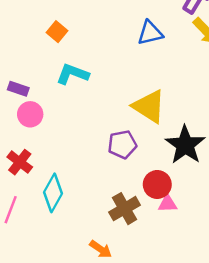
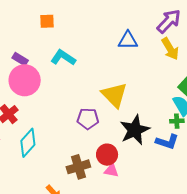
orange square: (57, 32) -> (47, 21), moved, turned 35
pink circle: (30, 114) -> (25, 80), size x1.6

